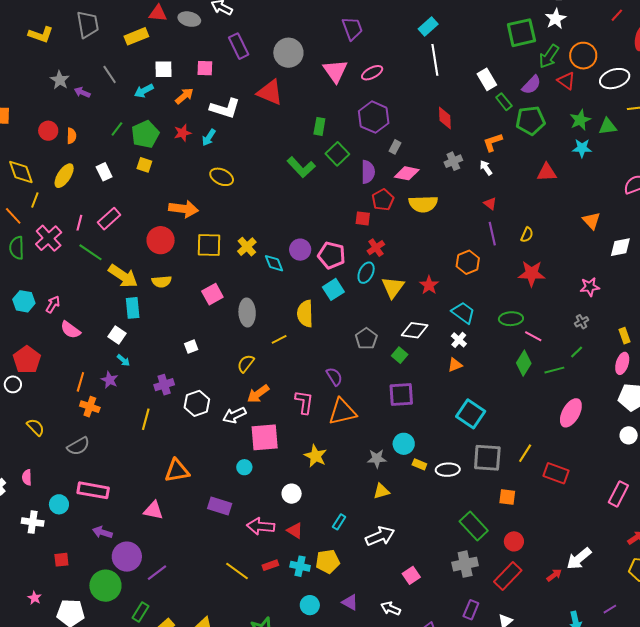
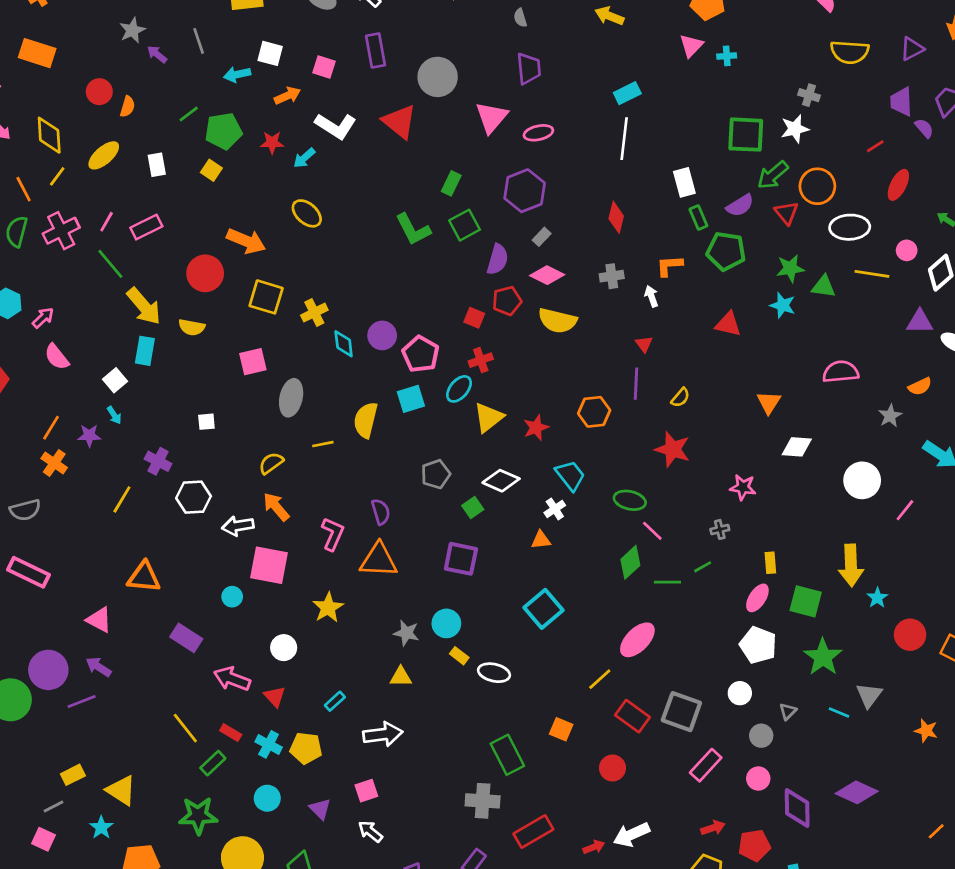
purple star: (110, 380) -> (89, 436), turned 30
purple cross: (164, 385) -> (158, 461), turned 30
orange arrow: (258, 394) -> (276, 507), turned 70
pink ellipse: (571, 413) -> (637, 640), moved
gray square: (487, 458) -> (681, 712), moved
purple arrow: (102, 532) -> (98, 667), moved
red circle: (514, 541) -> (612, 768), moved
red rectangle: (270, 565) -> (231, 733), turned 35
pink square: (411, 575) -> (366, 791), moved
green rectangle: (141, 612) -> (213, 763), moved

